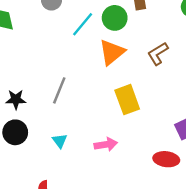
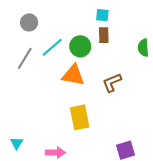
orange triangle: (112, 52) -> (73, 75), turned 40
gray line: (59, 90) -> (25, 58), moved

